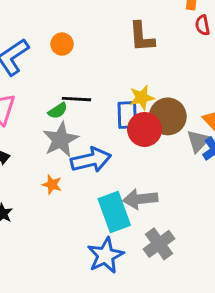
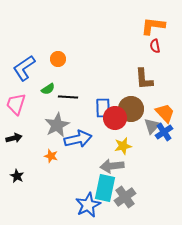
brown L-shape: (142, 37) -> (144, 79), moved
yellow star: (142, 98) -> (123, 146), moved
green semicircle: (58, 111) -> (48, 89), moved
cyan rectangle: (114, 212) -> (105, 188), moved, turned 32

